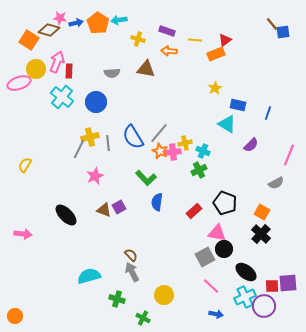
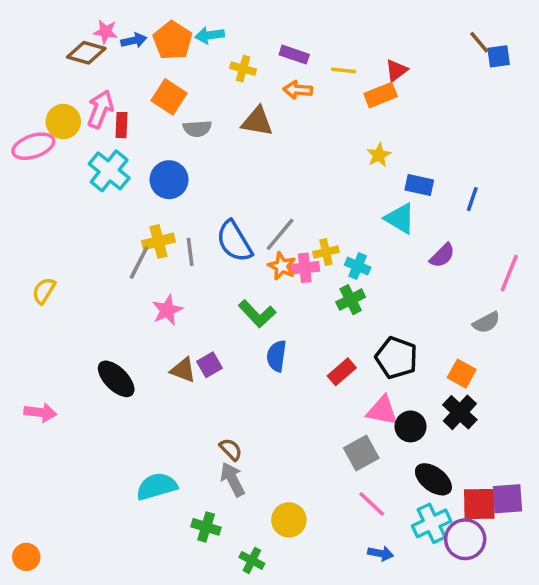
orange square: (29, 40) -> (169, 97), moved
black circle: (224, 249) -> (411, 426), moved
red square: (272, 286) -> (479, 504), size x1.5

